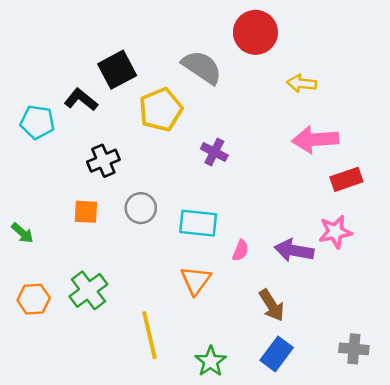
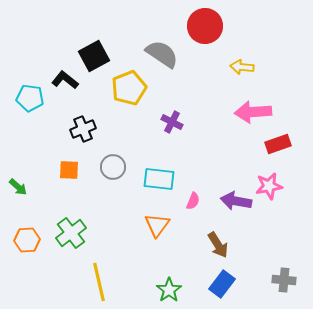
yellow line: (150, 335) -> (99, 282), moved

